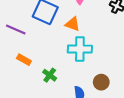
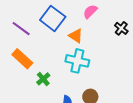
orange rectangle: (24, 60) -> (22, 59), size x1.5

